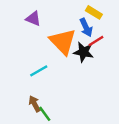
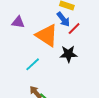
black star: (84, 52) -> (68, 54), moved

